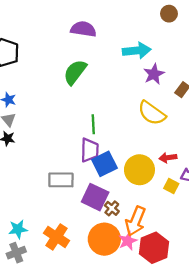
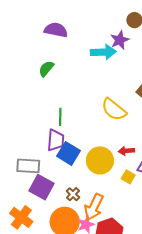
green semicircle: (75, 72) -> (46, 69), size x0.7
purple star: (154, 74) -> (120, 40), moved
blue square: (104, 164) -> (68, 153), turned -35
purple square: (95, 197) -> (41, 187), moved

